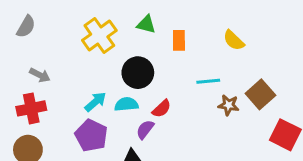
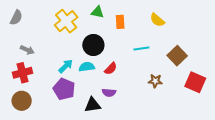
brown star: (229, 105) -> (155, 81), moved
purple semicircle: (145, 129) -> (109, 93), moved, turned -120

